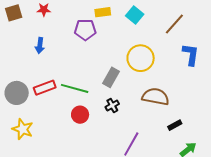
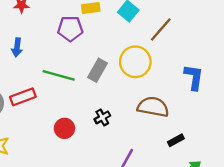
brown line: (174, 24) -> (161, 29), moved
blue L-shape: (191, 54) -> (194, 77), moved
gray rectangle: (111, 77) -> (98, 70), moved
green line: (75, 88) -> (59, 75), moved

